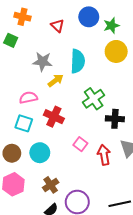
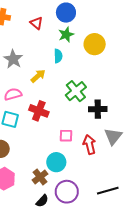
green star: (111, 26) -> (66, 35), moved
cyan semicircle: (78, 61) -> (58, 56), size x0.6
gray star: (42, 62) -> (13, 59), moved, turned 30
pink square: (80, 144) -> (66, 136), turned -32
cyan circle: (40, 153) -> (56, 162), moved

